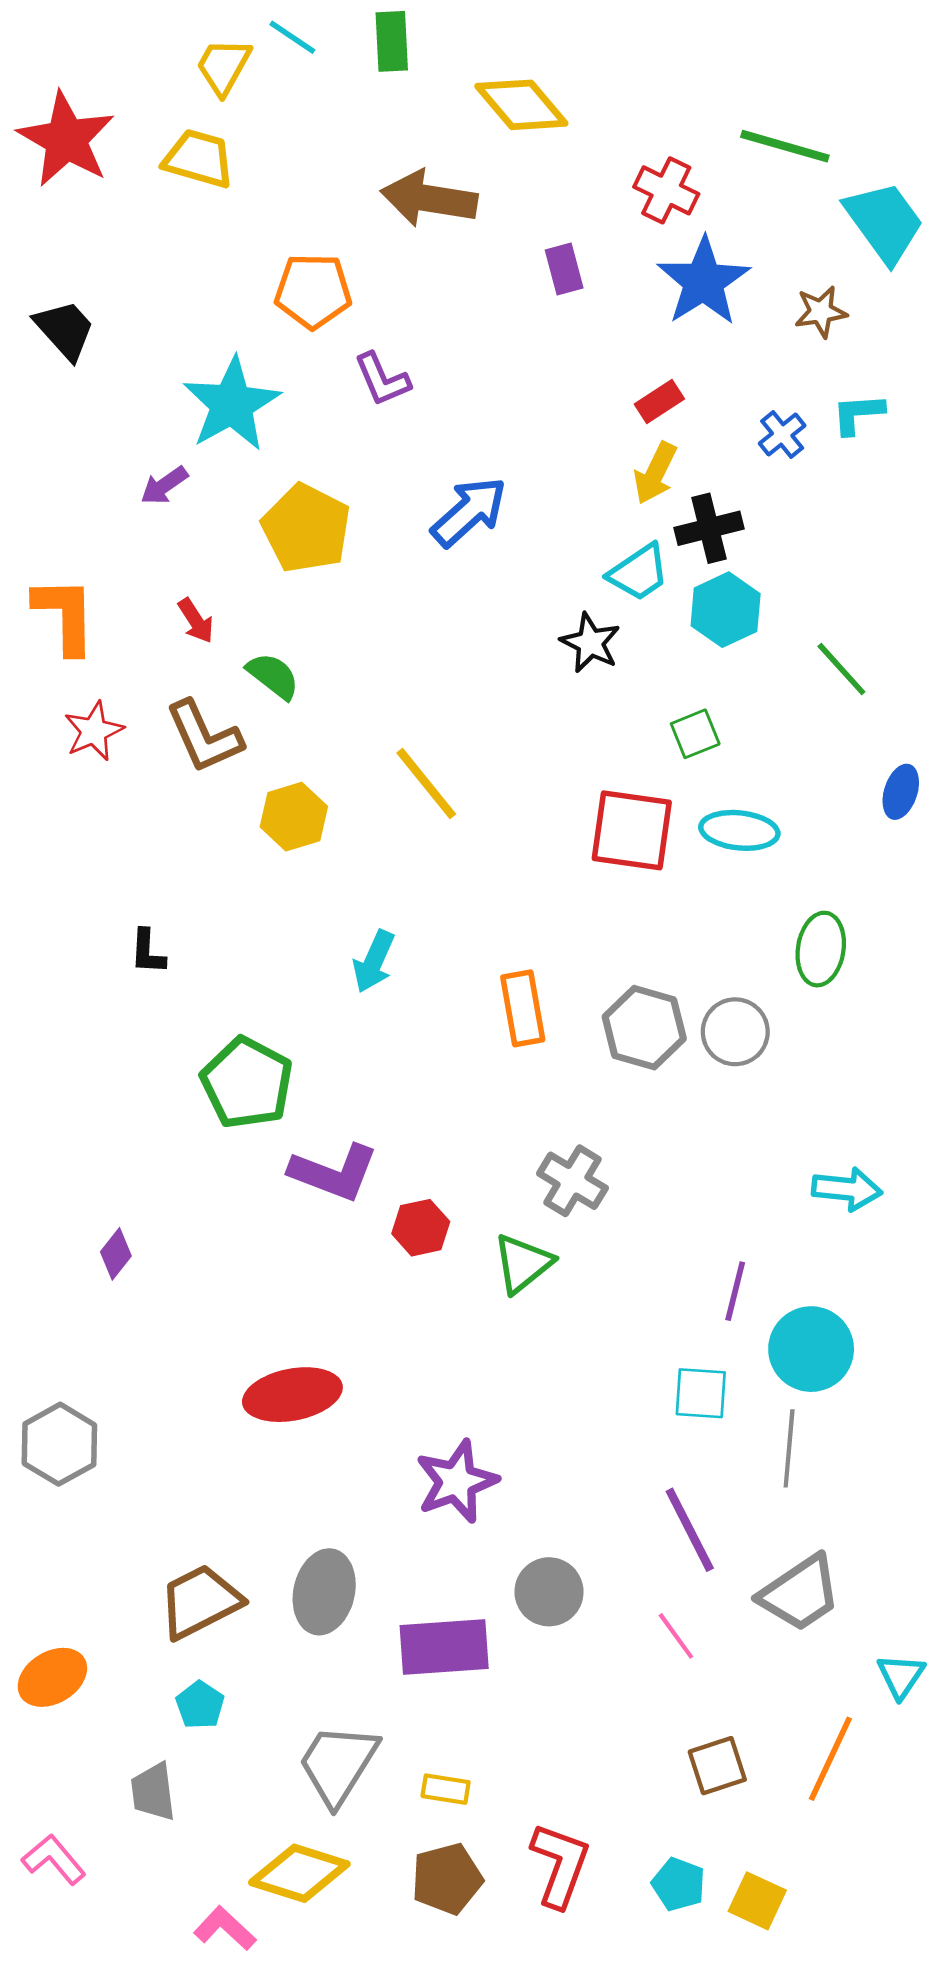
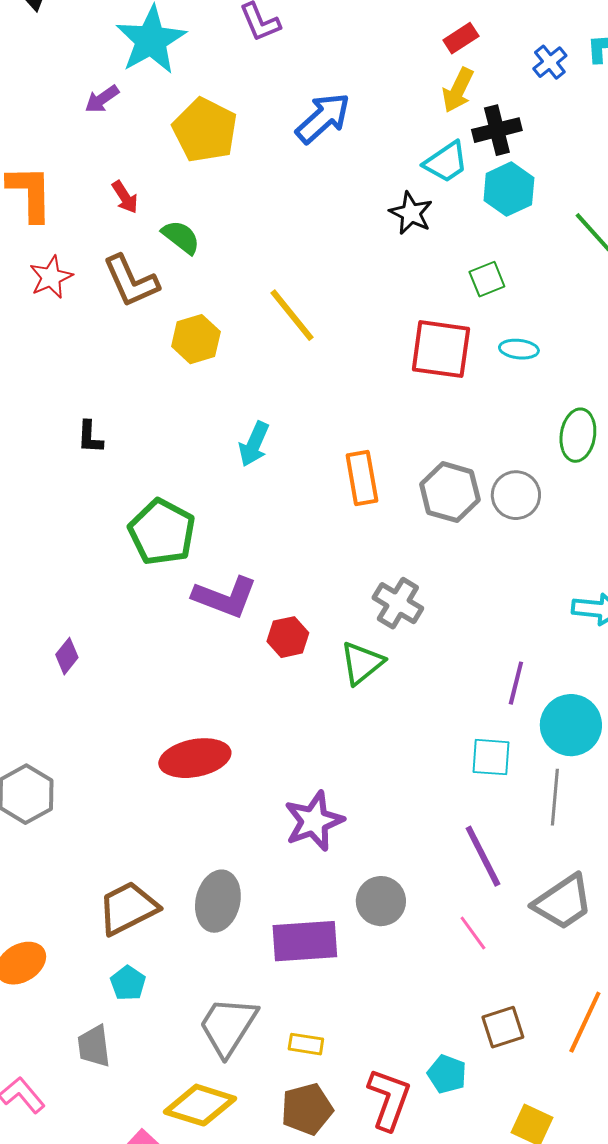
cyan ellipse: (739, 830) -> (519, 349), size x0.7
cyan pentagon: (679, 1884) -> (447, 1074), moved

